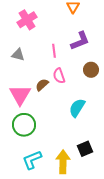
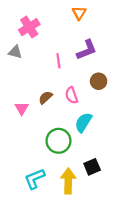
gray triangle: (18, 55) -> (15, 52), moved
pink semicircle: (59, 76) -> (71, 95), moved
pink triangle: (20, 95) -> (22, 108), size x0.6
green circle: (24, 125) -> (58, 141), moved

